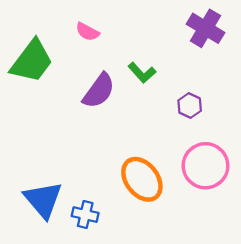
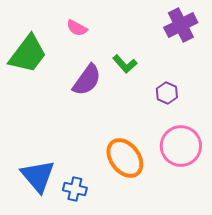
purple cross: (205, 28) -> (181, 25), turned 32

